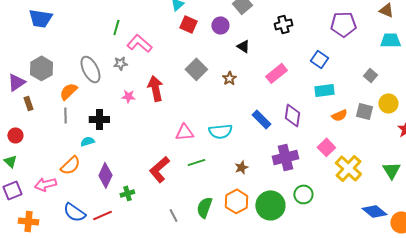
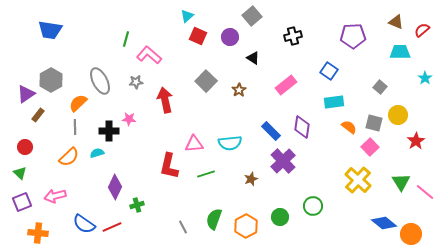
gray star: (120, 63) -> (136, 82), moved
pink star: (128, 96) -> (129, 119), moved
brown rectangle: (28, 103) -> (38, 115), turned 56
orange semicircle: (339, 115) -> (349, 127), turned -119
pink square: (326, 147) -> (370, 147), moved
purple cross: (285, 157) -> (283, 161), moved, turned -30
orange semicircle: (70, 165) -> (69, 157), moved
red L-shape: (159, 169) -> (169, 166), moved, turned -36
orange hexagon: (236, 201) -> (246, 226), moved
green circle: (270, 205) -> (280, 217), size x0.6

